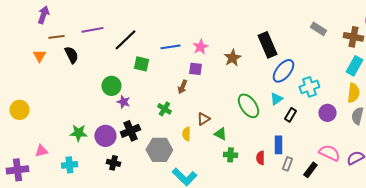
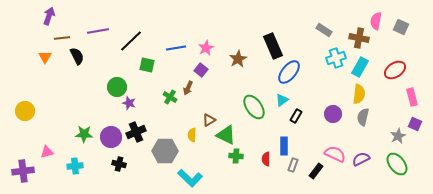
purple square: (195, 69) -> (201, 70), turned 32
cyan cross: (309, 87) -> (336, 58), moved
green cross: (164, 109) -> (170, 97), moved
green triangle: (220, 134) -> (226, 135), size x1.5

